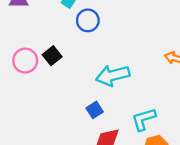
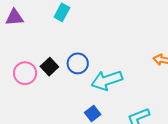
blue circle: (88, 20) -> (78, 63), moved

